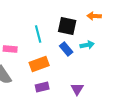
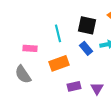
purple rectangle: (42, 87) -> (74, 86), moved

